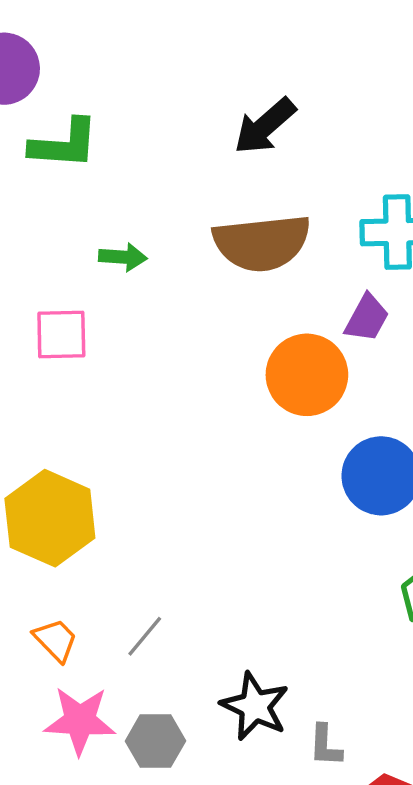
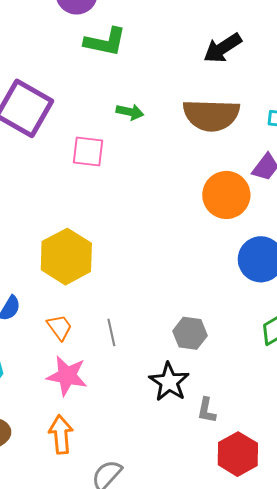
gray line: (145, 636) -> (111, 332), turned -60
gray hexagon: (155, 741) -> (190, 333), moved

